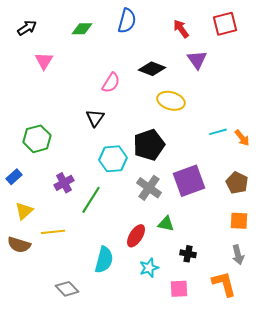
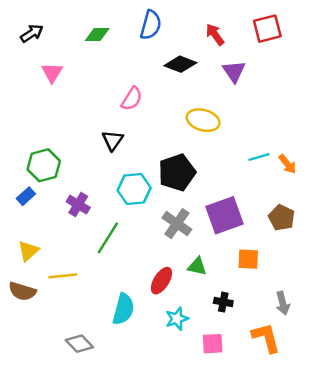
black diamond: (152, 69) -> (180, 64), moved
blue rectangle: (14, 177) -> (26, 196), moved
purple cross: (64, 183) -> (78, 205), moved, turned -30
orange square: (239, 221) -> (248, 259), moved

